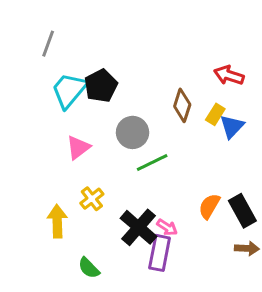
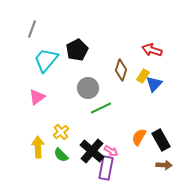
black pentagon: (101, 86) -> (77, 50), moved
pink triangle: (78, 148) -> (37, 97), moved
green semicircle: (89, 268) -> (61, 155), moved

